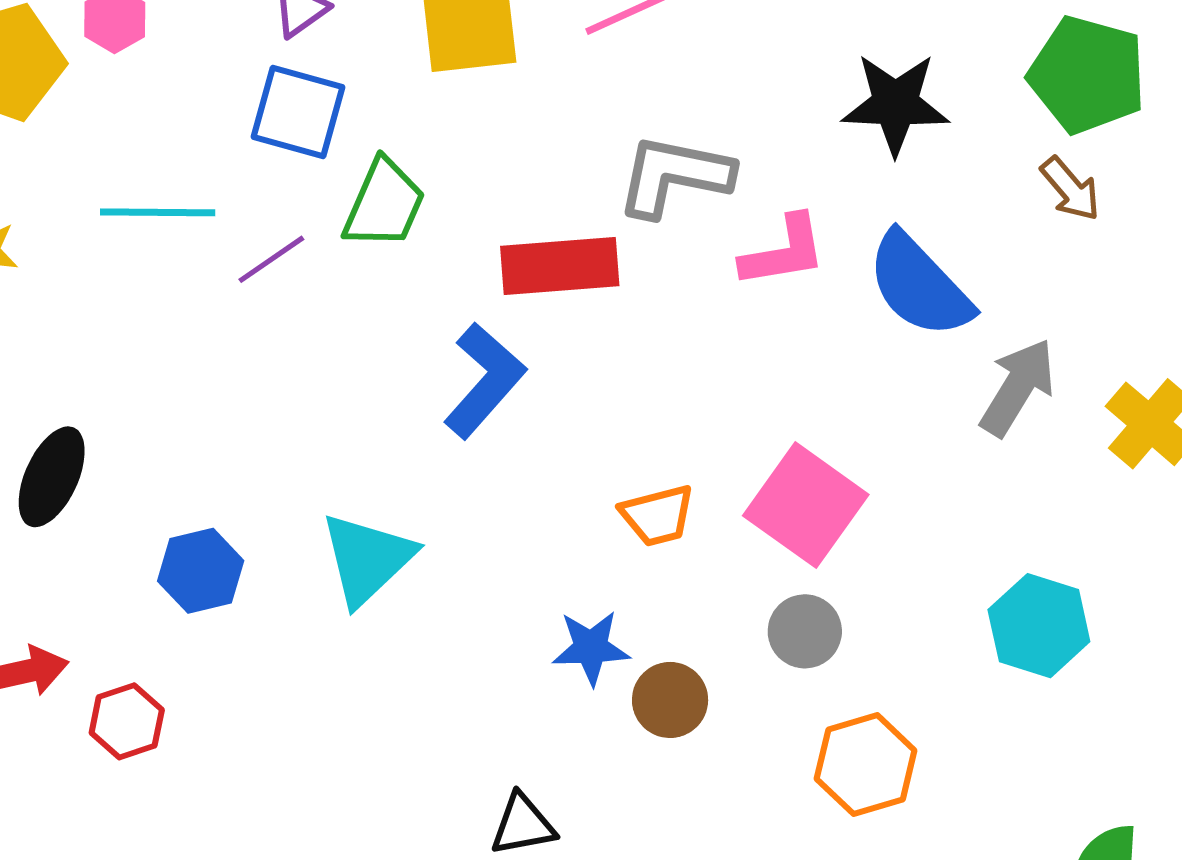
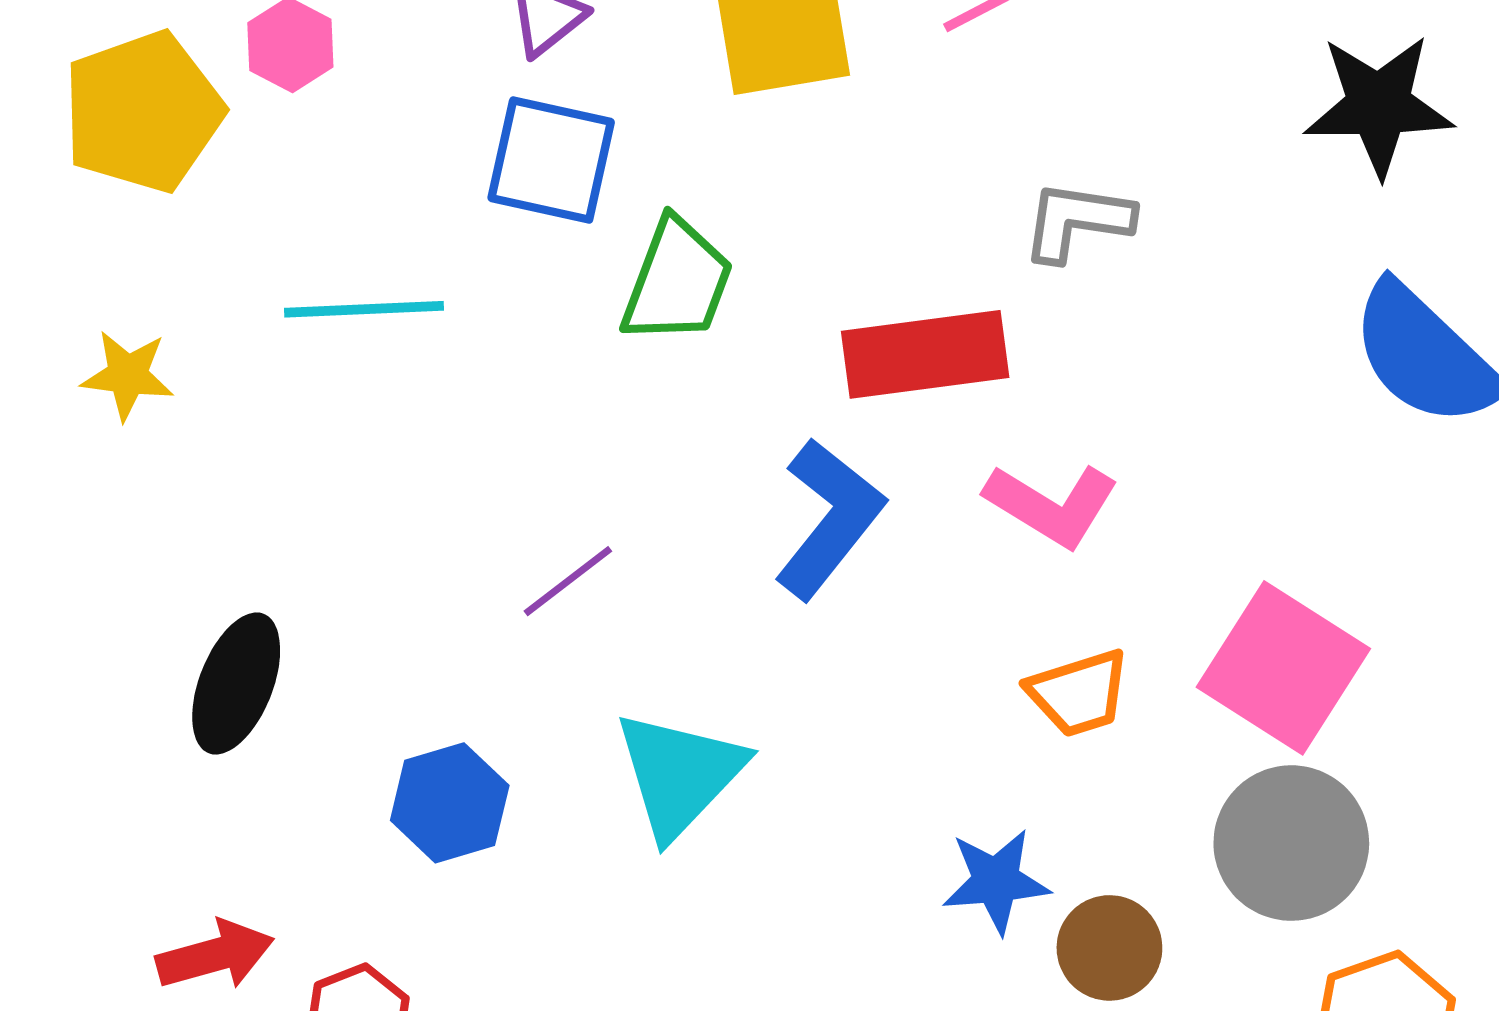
gray L-shape: (674, 176) -> (1077, 221), size x0.7
pink L-shape: (784, 252) -> (1052, 505), moved, turned 44
purple line: (271, 259) -> (568, 581), moved
gray circle: (805, 631) -> (1291, 843), size x1.5

